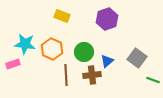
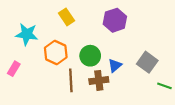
yellow rectangle: (62, 16) -> (67, 17), turned 35
cyan star: (25, 44) -> (27, 34), moved
pink rectangle: (13, 64) -> (14, 69), turned -40

